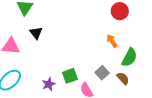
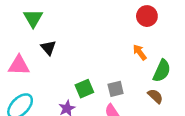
gray square: (102, 73) -> (116, 89), moved, turned 32
green square: (70, 76) -> (84, 89), moved

